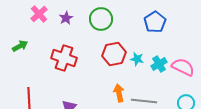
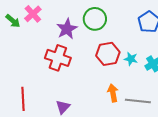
purple star: (66, 18) -> (67, 29), moved, size x1.5
green arrow: (20, 46) -> (13, 21), moved, turned 70

